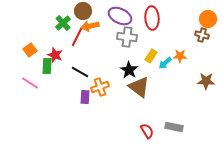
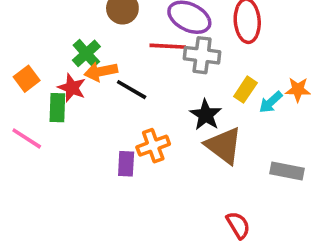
green cross: (63, 23) -> (86, 53), moved
orange arrow: (90, 26) -> (101, 71), moved
red line: (77, 37) -> (168, 46), moved, turned 66
black line: (80, 72) -> (132, 90), moved
gray rectangle: (174, 127) -> (287, 171), moved

